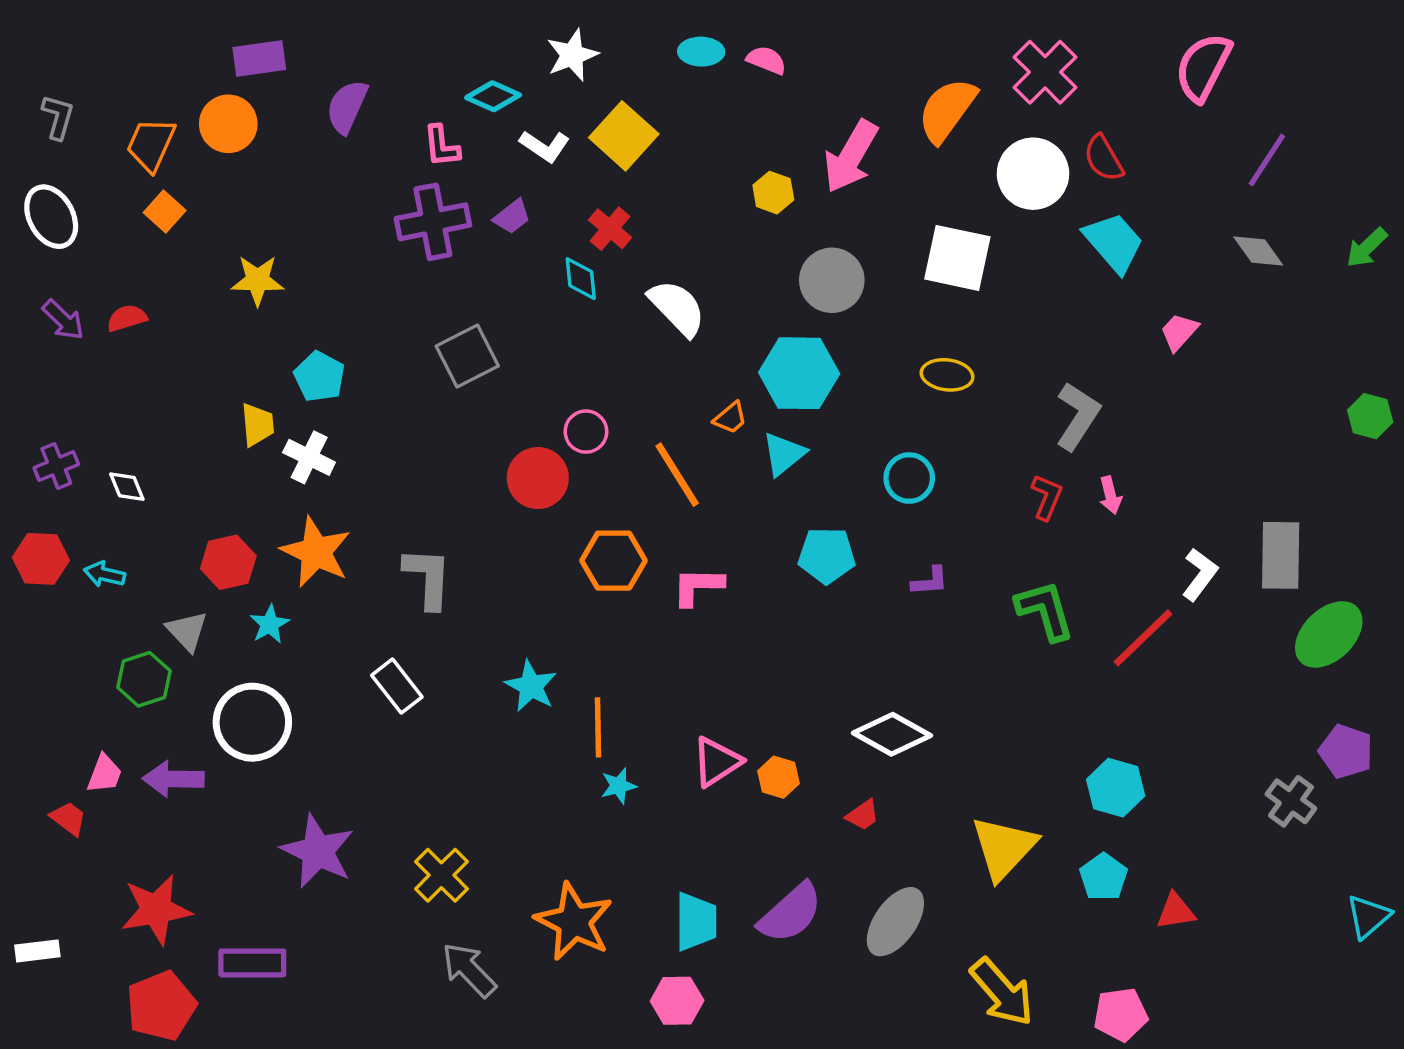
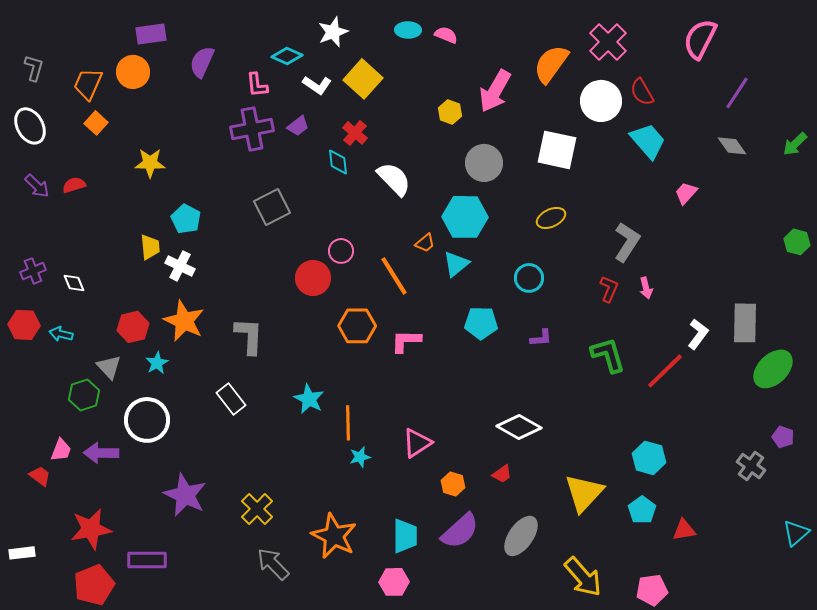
yellow ellipse: (947, 375) -> (551, 218), turned -32
purple pentagon: (1346, 751) -> (783, 437), size x0.7
orange hexagon: (779, 777) -> (453, 484), moved

